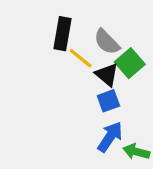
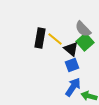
black rectangle: (63, 34) -> (40, 38), moved
gray semicircle: (107, 42) -> (83, 29), moved

